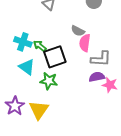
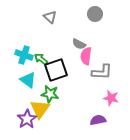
purple semicircle: (97, 77) -> (98, 120), moved
purple star: (15, 106) -> (27, 119), moved
yellow triangle: (39, 110) -> (40, 109), moved

